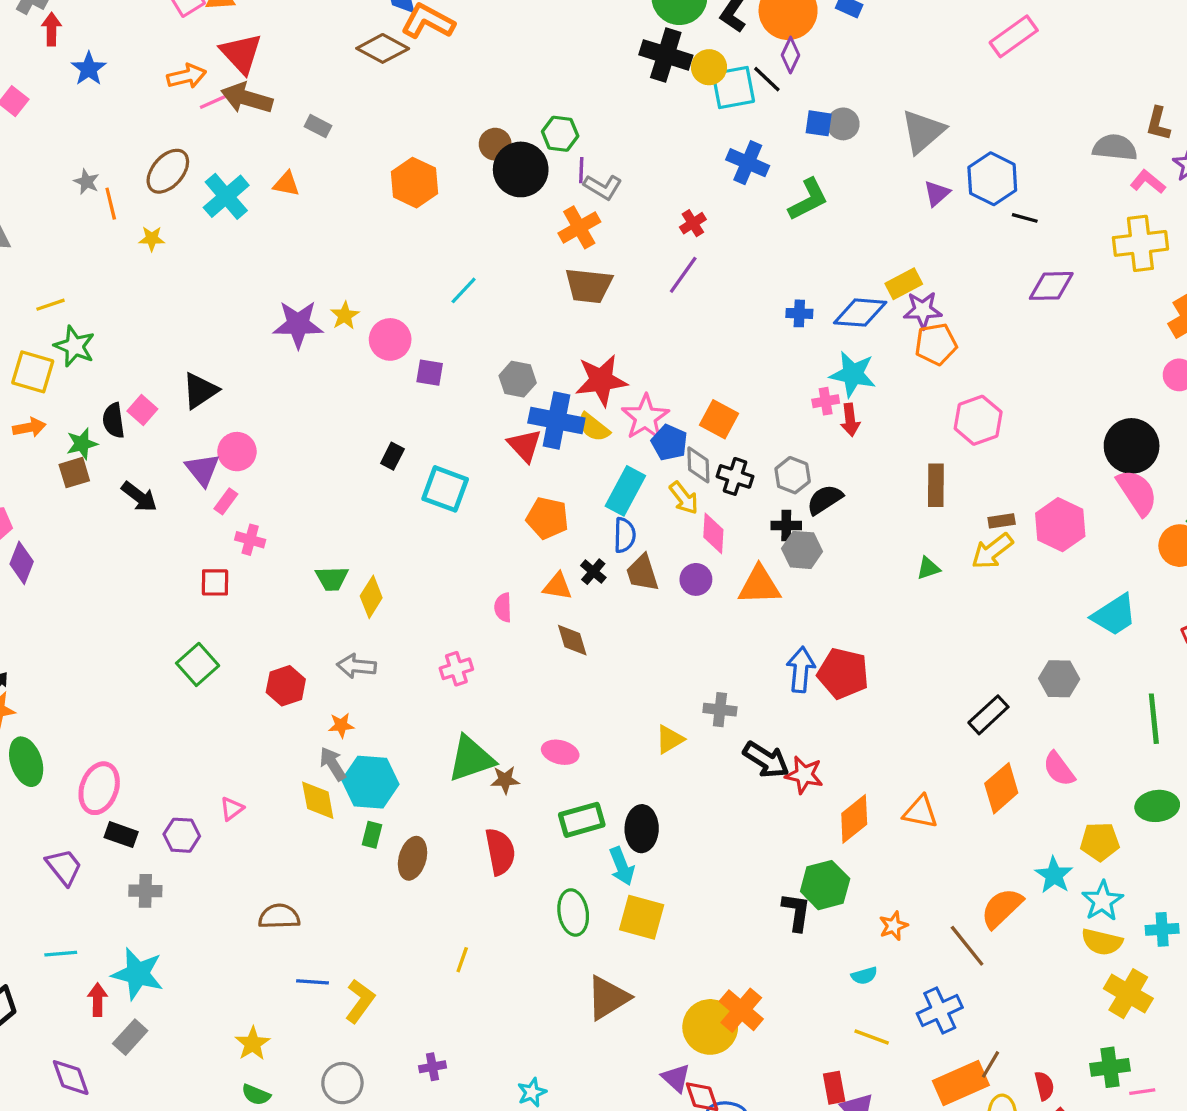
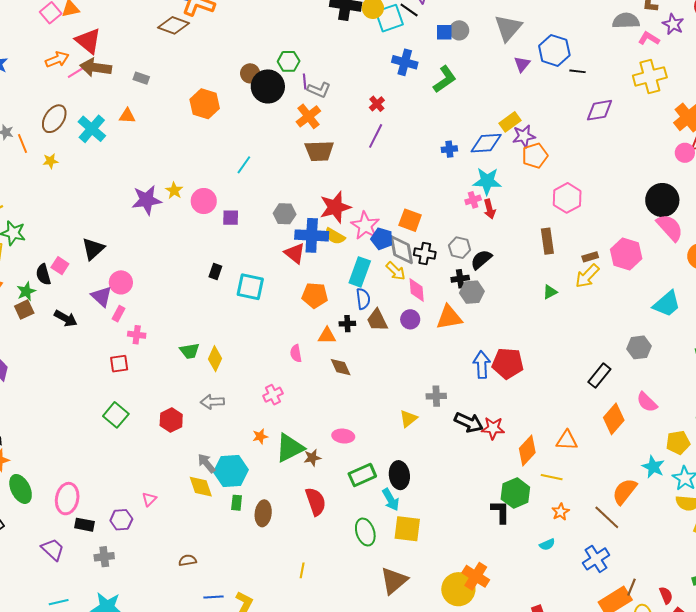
gray diamond: (698, 465) -> (402, 250), size x1.4
black cross: (593, 572) -> (347, 324), turned -35
orange star: (341, 725) -> (260, 436), moved
brown semicircle: (279, 916) -> (188, 560), size x0.7
yellow line: (872, 1037) -> (552, 477), moved

